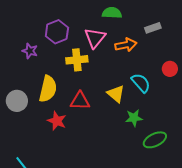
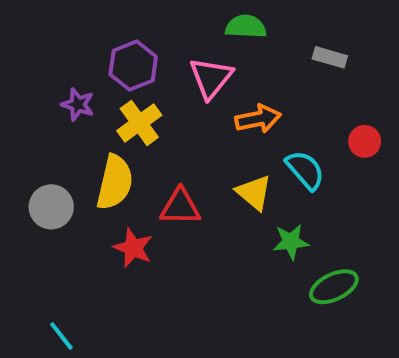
gray rectangle: (153, 28) -> (330, 57), turned 35
orange arrow: (126, 45) -> (258, 119), moved
yellow cross: (77, 60) -> (139, 123), moved, turned -30

